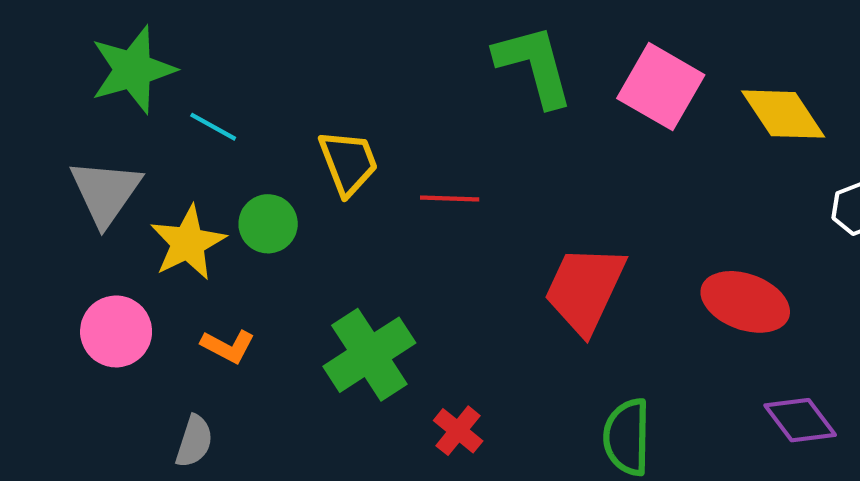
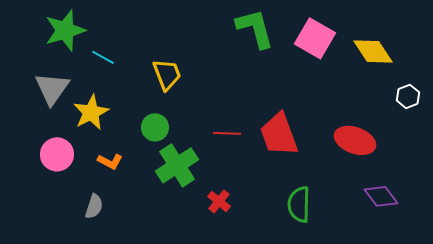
red line: (450, 198) -> (227, 133), moved
green circle: (268, 224) -> (155, 127), moved
red trapezoid: (585, 289) -> (279, 134), turned -45

